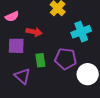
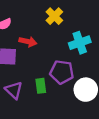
green rectangle: (40, 60) -> (41, 86), moved

